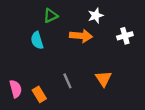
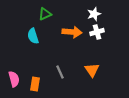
white star: (96, 16) -> (94, 14), moved
white cross: (125, 36) -> (97, 32), moved
orange rectangle: (39, 94) -> (35, 84), turned 40

